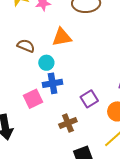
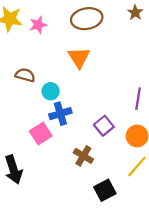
orange triangle: (62, 37) -> (79, 57), moved, turned -45
brown cross: (68, 123) -> (83, 156), turned -30

